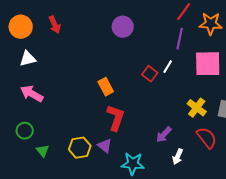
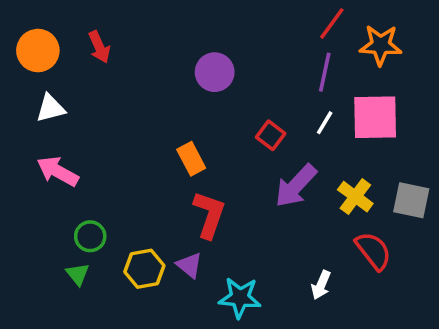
purple circle: (123, 27) -> (215, 72), moved
white line: (168, 67) -> (325, 123), moved
green circle: (25, 131) -> (90, 236), moved
purple arrow: (164, 135) -> (296, 186), moved, size x1.5

